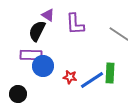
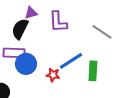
purple triangle: (48, 15) -> (31, 13), turned -48
blue line: (92, 80) -> (71, 61), moved

